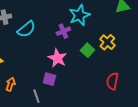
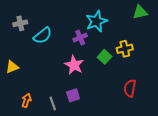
yellow cross: (107, 42) -> (125, 49), turned 35
purple square: (49, 79) -> (73, 95), moved, turned -32
orange arrow: (10, 84) -> (26, 100), moved

